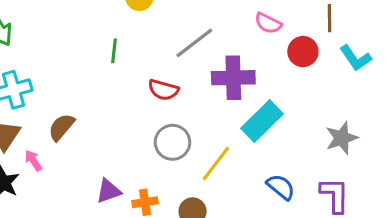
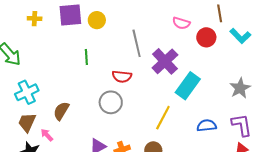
gray line: (194, 43) -> (137, 43), turned -56
purple cross: (233, 78) -> (165, 61), turned -32
gray circle: (172, 142) -> (111, 102), moved
blue semicircle: (281, 187) -> (207, 126), turned -36

